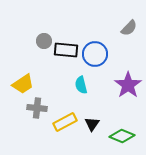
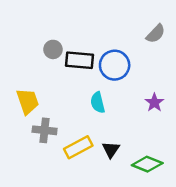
yellow trapezoid: (23, 84) -> (28, 101), turned -75
purple star: (128, 85) -> (154, 103), size x0.6

